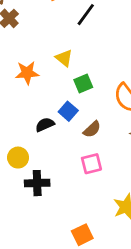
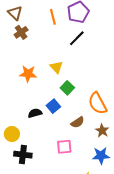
green square: (83, 84) -> (67, 88), turned -32
brown semicircle: (92, 129) -> (78, 122), moved

